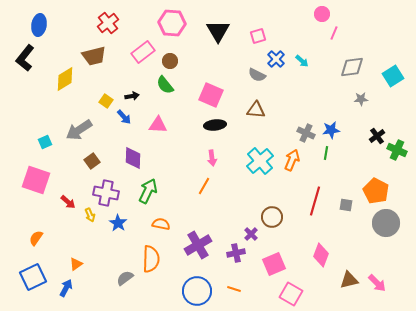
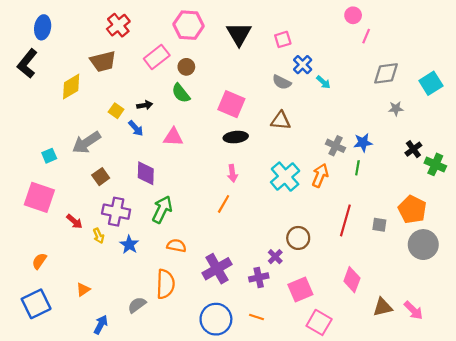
cyan arrow: (302, 61) -> (323, 82), moved
blue arrow: (66, 288) -> (101, 325), moved

